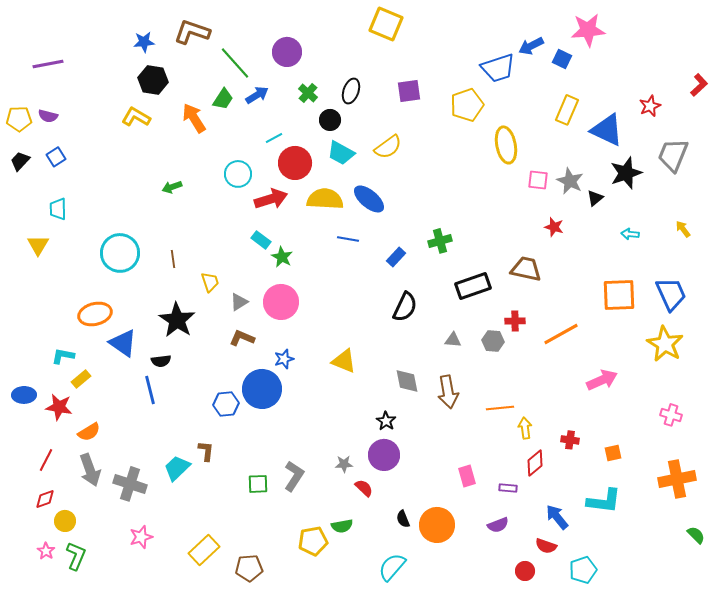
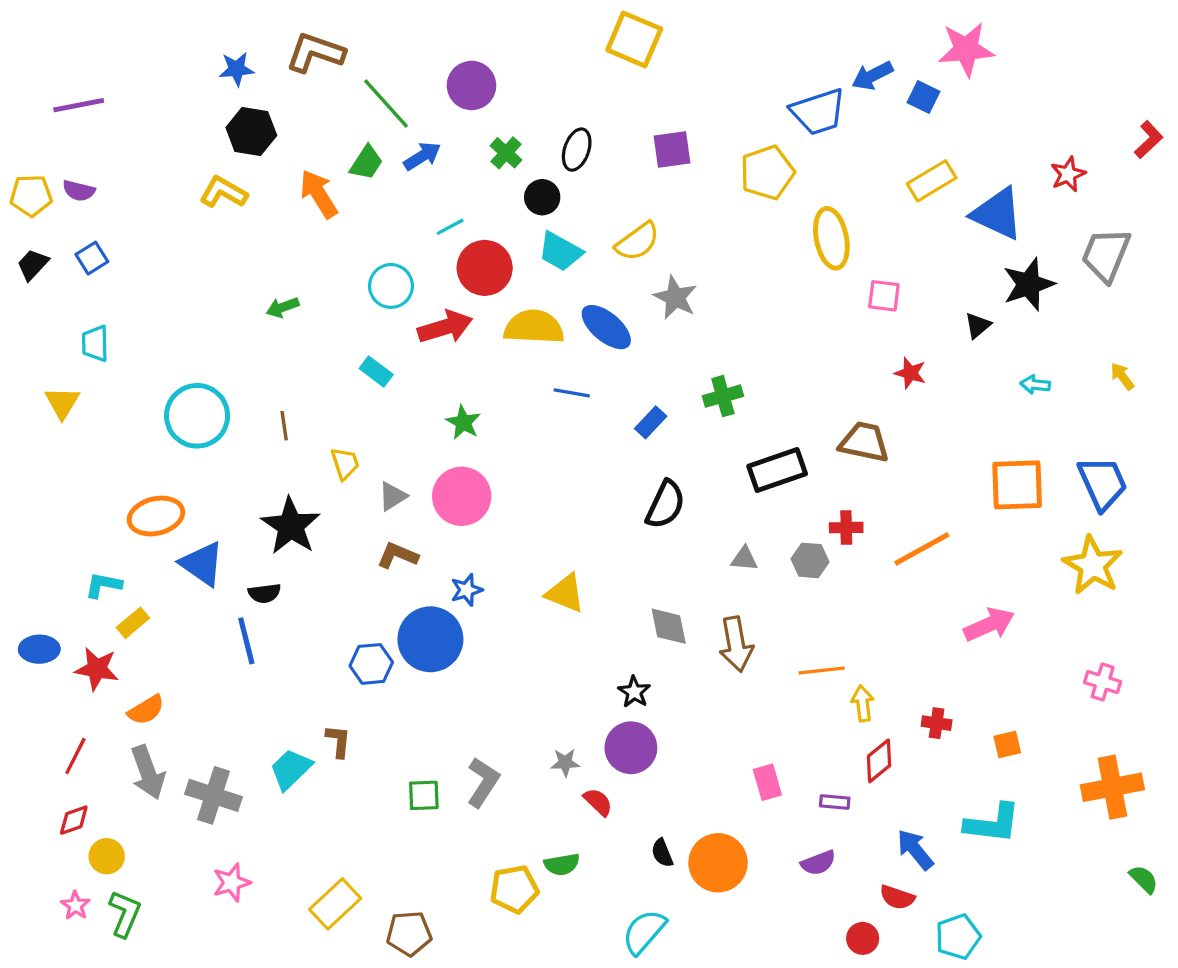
yellow rectangle: (567, 110) -> (932, 181), turned 36
gray star: (570, 181) -> (675, 297), moved
cyan rectangle: (261, 240) -> (376, 371), moved

